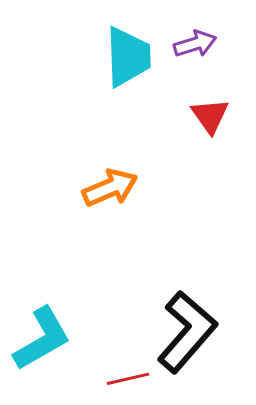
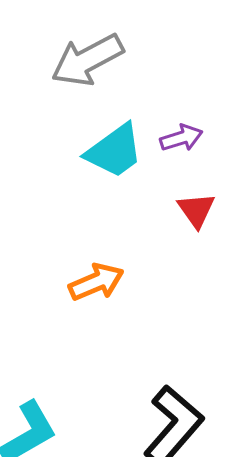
cyan trapezoid: (128, 57) -> (114, 151), turned 56

